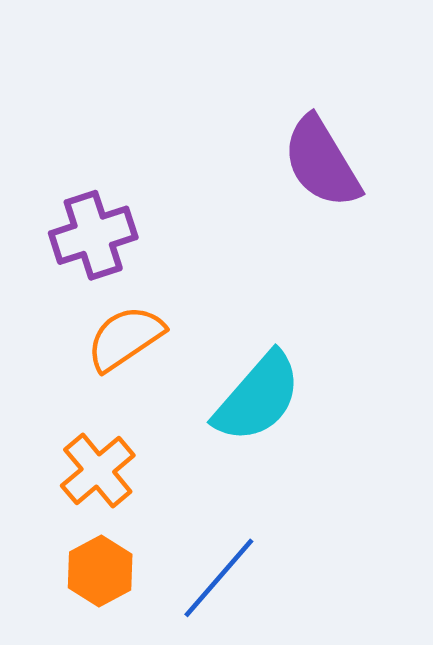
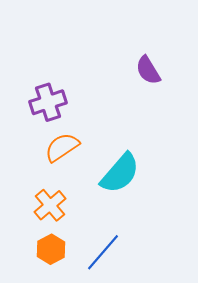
purple semicircle: (322, 162) -> (148, 70), size x0.7

